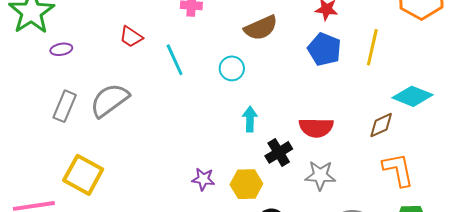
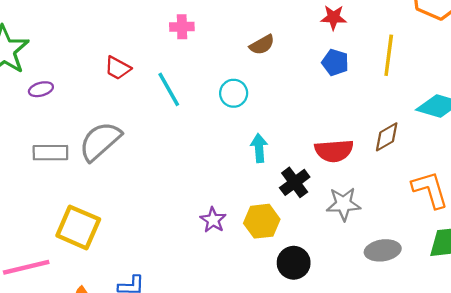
brown semicircle: (261, 28) -> (262, 45), size x0.7
blue pentagon: (324, 49) -> (335, 62), size x0.7
gray rectangle: (65, 106) -> (50, 153), turned 72
brown diamond: (381, 125) -> (387, 137), moved
purple star: (203, 179) -> (213, 220), turned 30

